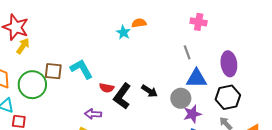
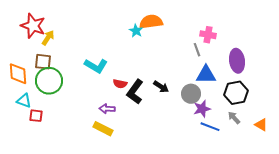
pink cross: (199, 22) -> (208, 35), moved
orange semicircle: (139, 23) -> (151, 22), size x1.6
yellow arrow: (23, 46) -> (48, 38), moved
cyan L-shape: (81, 69) -> (96, 66), turned 150
brown square: (53, 71) -> (43, 62), moved

